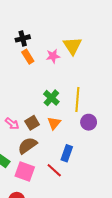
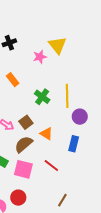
orange rectangle: (28, 57) -> (13, 80), moved
orange triangle: (54, 123) -> (46, 134), moved, turned -32
blue rectangle: (67, 153) -> (74, 144), moved

